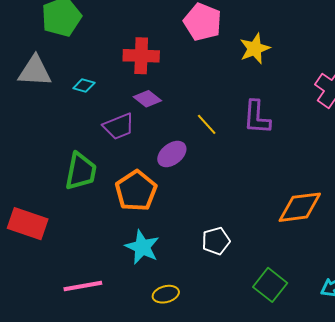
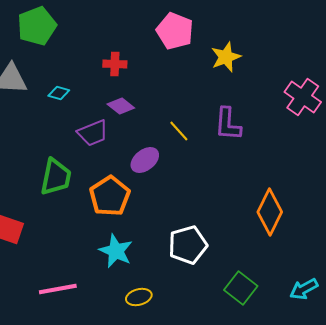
red cross: (141, 56) -> (115, 64), size x0.7
orange diamond: (300, 207) -> (270, 212), turned -57
white pentagon: (216, 241) -> (188, 245), size x1.4

